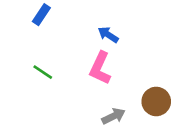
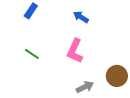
blue arrow: (108, 35) -> (81, 17), moved

